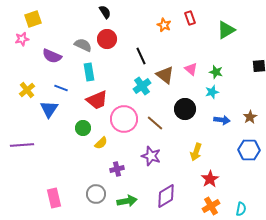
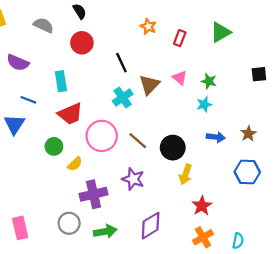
red rectangle: (190, 18) -> (180, 38), moved, turned 40
gray semicircle: (83, 45) -> (43, 25), moved
brown triangle: (165, 75) -> (149, 85), turned 36
black circle: (185, 109) -> (173, 148), moved
purple cross: (117, 169) -> (94, 194), size x1.6

